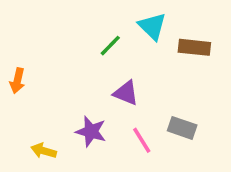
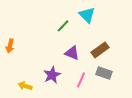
brown rectangle: (194, 47) -> (100, 50), moved, turned -42
purple star: (91, 131) -> (52, 75), turned 30
pink line: (142, 140) -> (81, 80), turned 56

